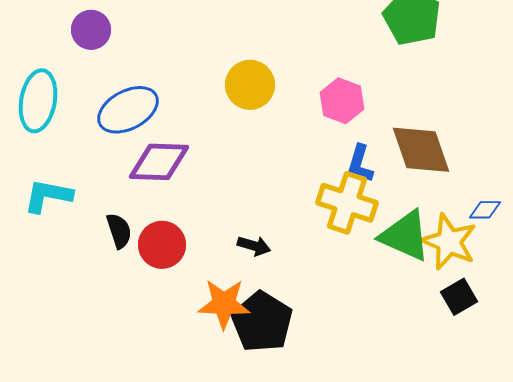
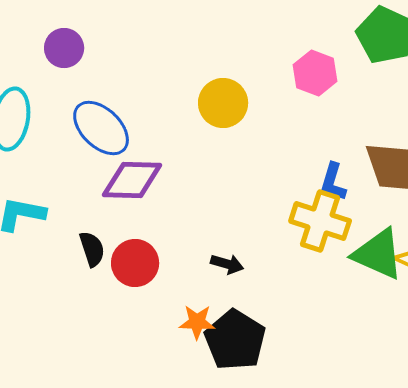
pink hexagon: (342, 101) -> (315, 73), moved
blue ellipse: (128, 110) -> (101, 128), turned 72
orange star: (224, 304) -> (197, 322), size x0.7

